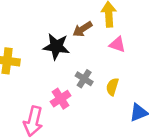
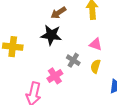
brown arrow: (82, 29) -> (58, 13), moved
pink triangle: (117, 45) -> (96, 44), moved

